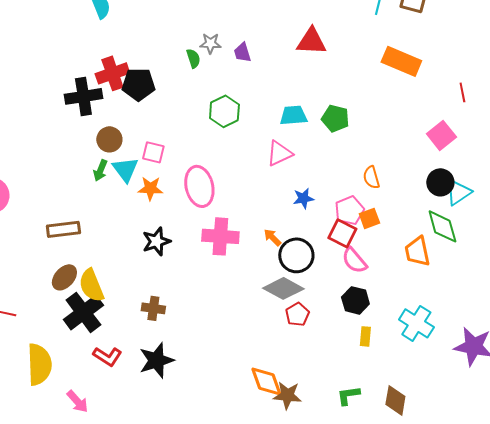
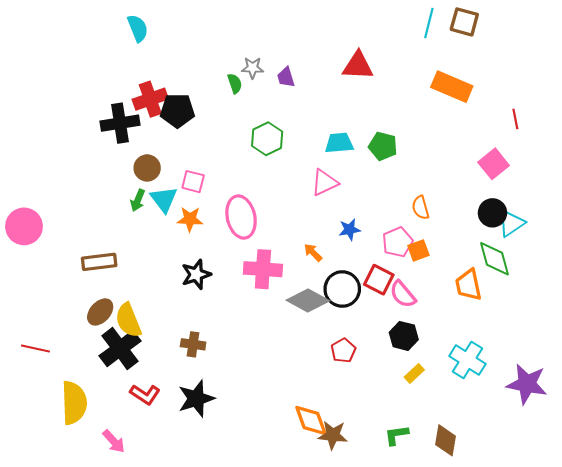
red square: (342, 233) -> (379, 280), moved
orange arrow: (272, 237) -> (313, 253), moved
gray diamond: (283, 288) -> (308, 300), moved
yellow rectangle: (365, 336) -> (414, 374), turned 42

